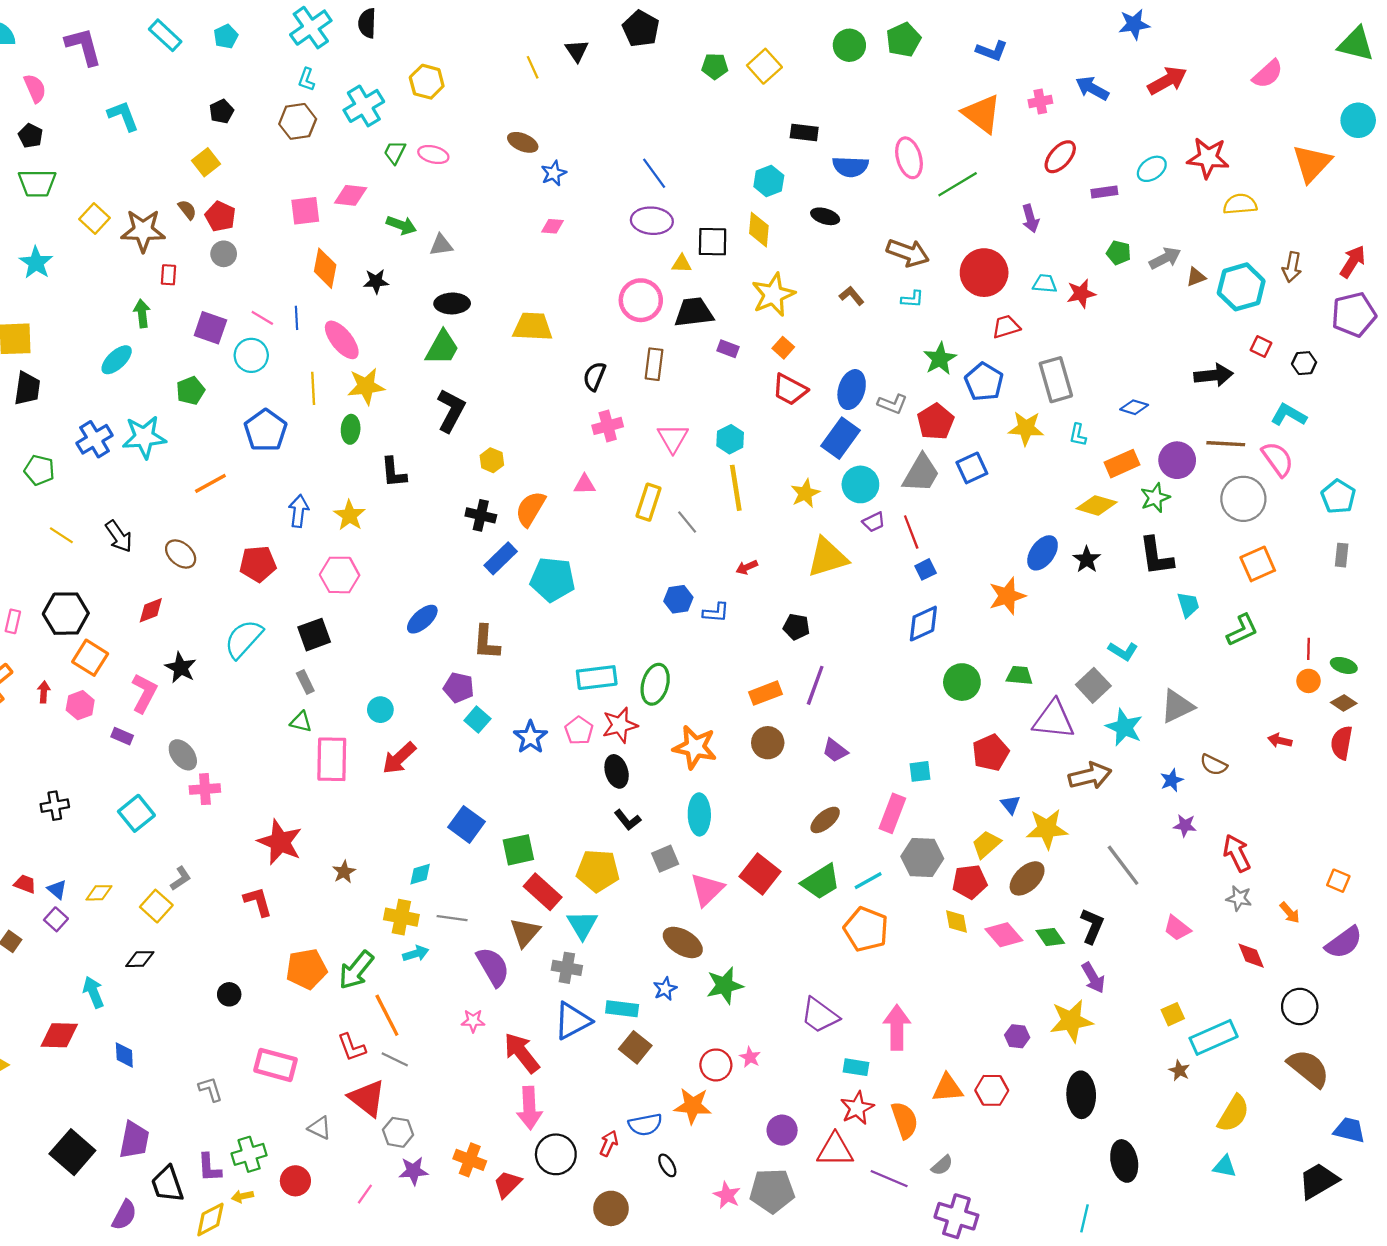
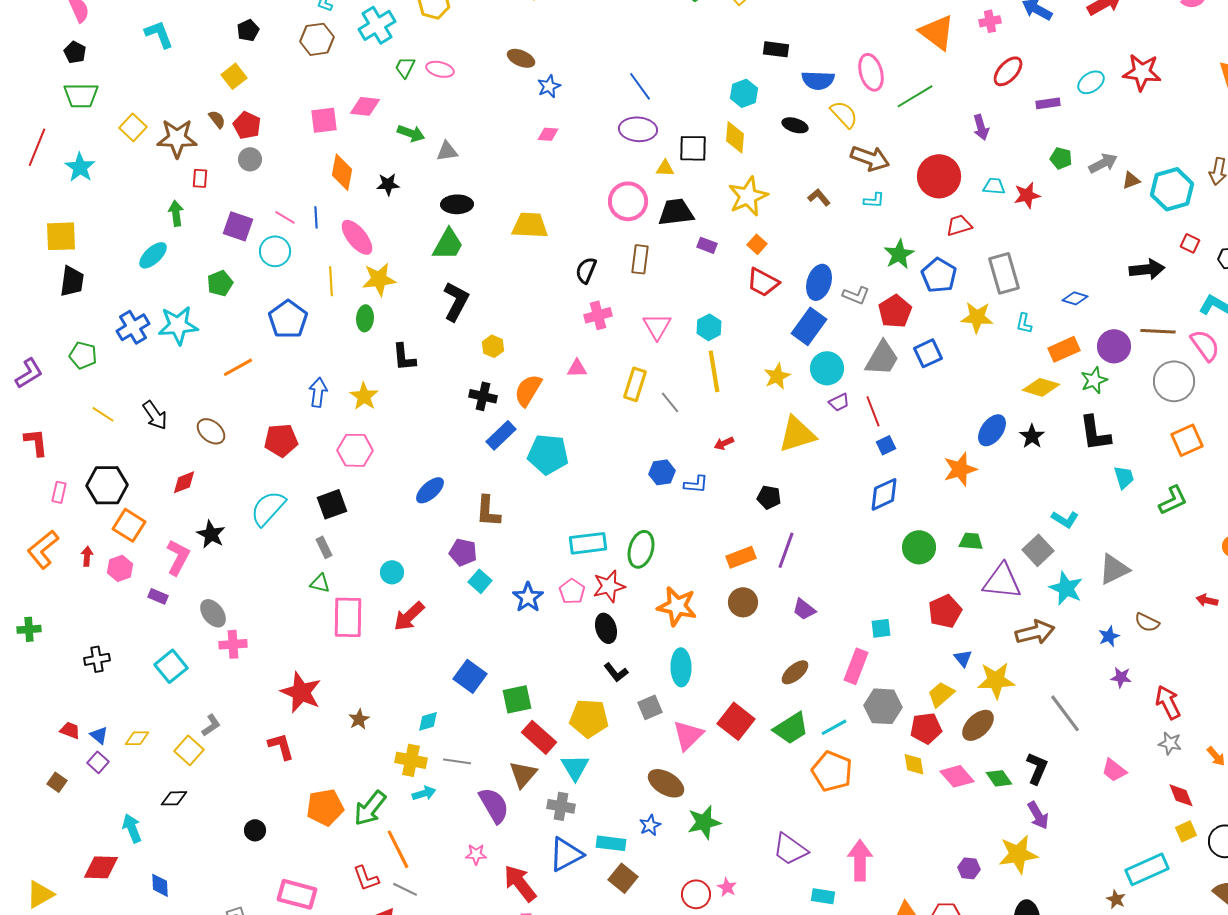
yellow semicircle: (1240, 204) -> (844, 114), moved, turned 52
yellow square: (1173, 1014) -> (1186, 831), moved

